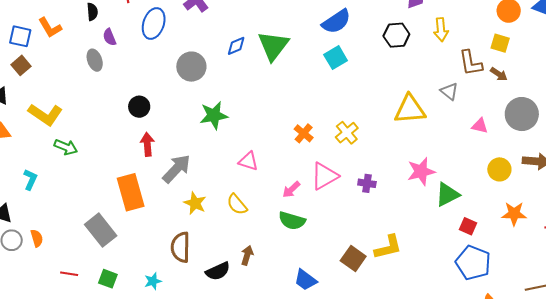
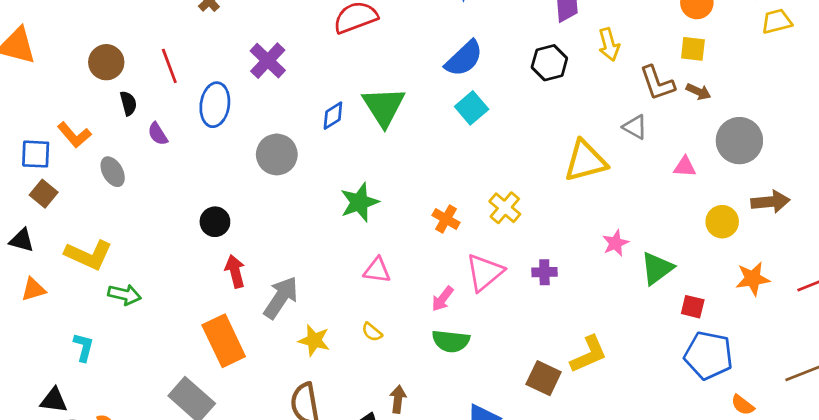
gray ellipse: (95, 60) -> (113, 172), moved
green star: (214, 115) -> (359, 202), moved
pink star: (421, 171) -> (616, 243), size x0.7
yellow semicircle: (237, 204) -> (372, 332), size x0.7

